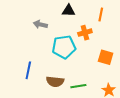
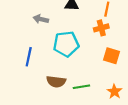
orange cross: (85, 33) -> (101, 28), moved
blue line: (28, 70) -> (29, 57), moved

